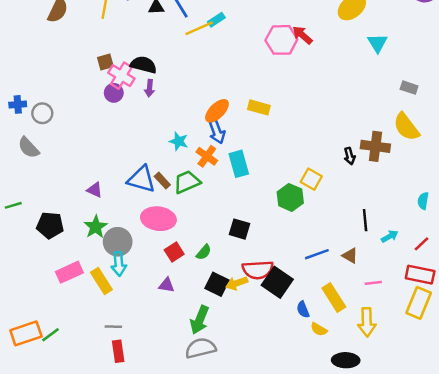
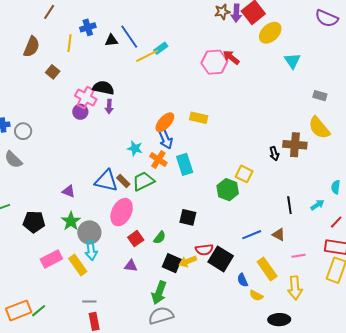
brown square: (105, 62) -> (53, 72), moved, turned -32
pink ellipse: (158, 219) -> (122, 212), turned -68
cyan arrow: (390, 236) -> (317, 205), moved
red semicircle: (258, 270) -> (204, 250), size x0.7

